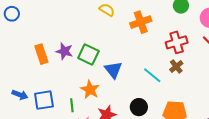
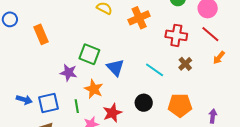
red cross: (177, 42) -> (176, 35), turned 30
purple star: (64, 51) -> (69, 73), moved
orange rectangle: (41, 54) -> (41, 34), moved
brown cross: (176, 66) -> (185, 64), moved

